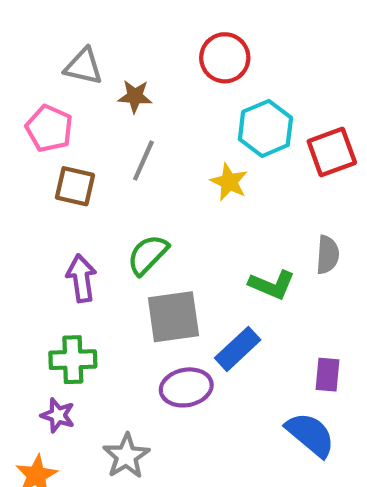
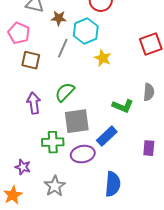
cyan hexagon: (265, 128) -> (86, 31), moved
green cross: (73, 360) -> (53, 142), moved
blue semicircle: (310, 435) -> (113, 184), moved, turned 55

